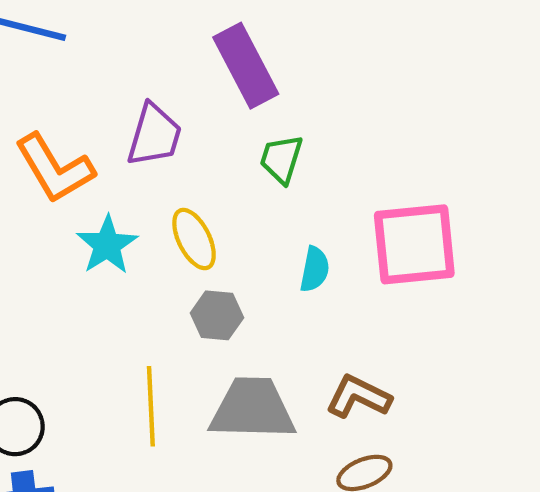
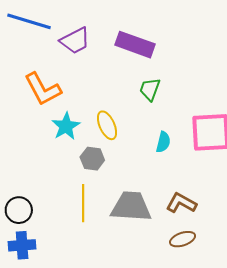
purple rectangle: (246, 66) -> (135, 45), turned -45
purple trapezoid: (154, 135) -> (75, 41), moved, turned 44
gray hexagon: (217, 315) -> (92, 159), moved

